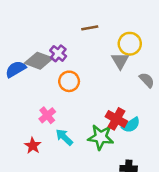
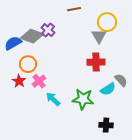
gray semicircle: (147, 80) -> (121, 80), moved
orange circle: (69, 81) -> (28, 64), moved
red cross: (116, 119) -> (96, 62), moved, turned -30
red star: (33, 146) -> (19, 81), moved

